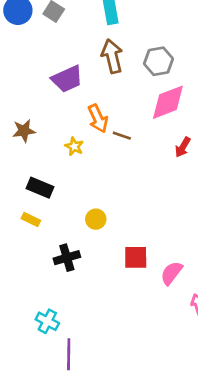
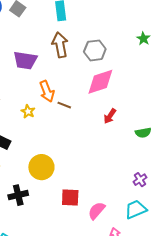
purple trapezoid: (67, 79) -> (25, 60), turned 30
yellow circle: (96, 219) -> (41, 167), size x1.6

